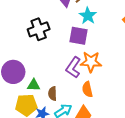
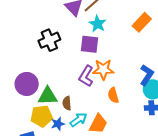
green triangle: (34, 85) -> (48, 96), size x1.5
orange semicircle: (87, 89) -> (113, 95), moved

